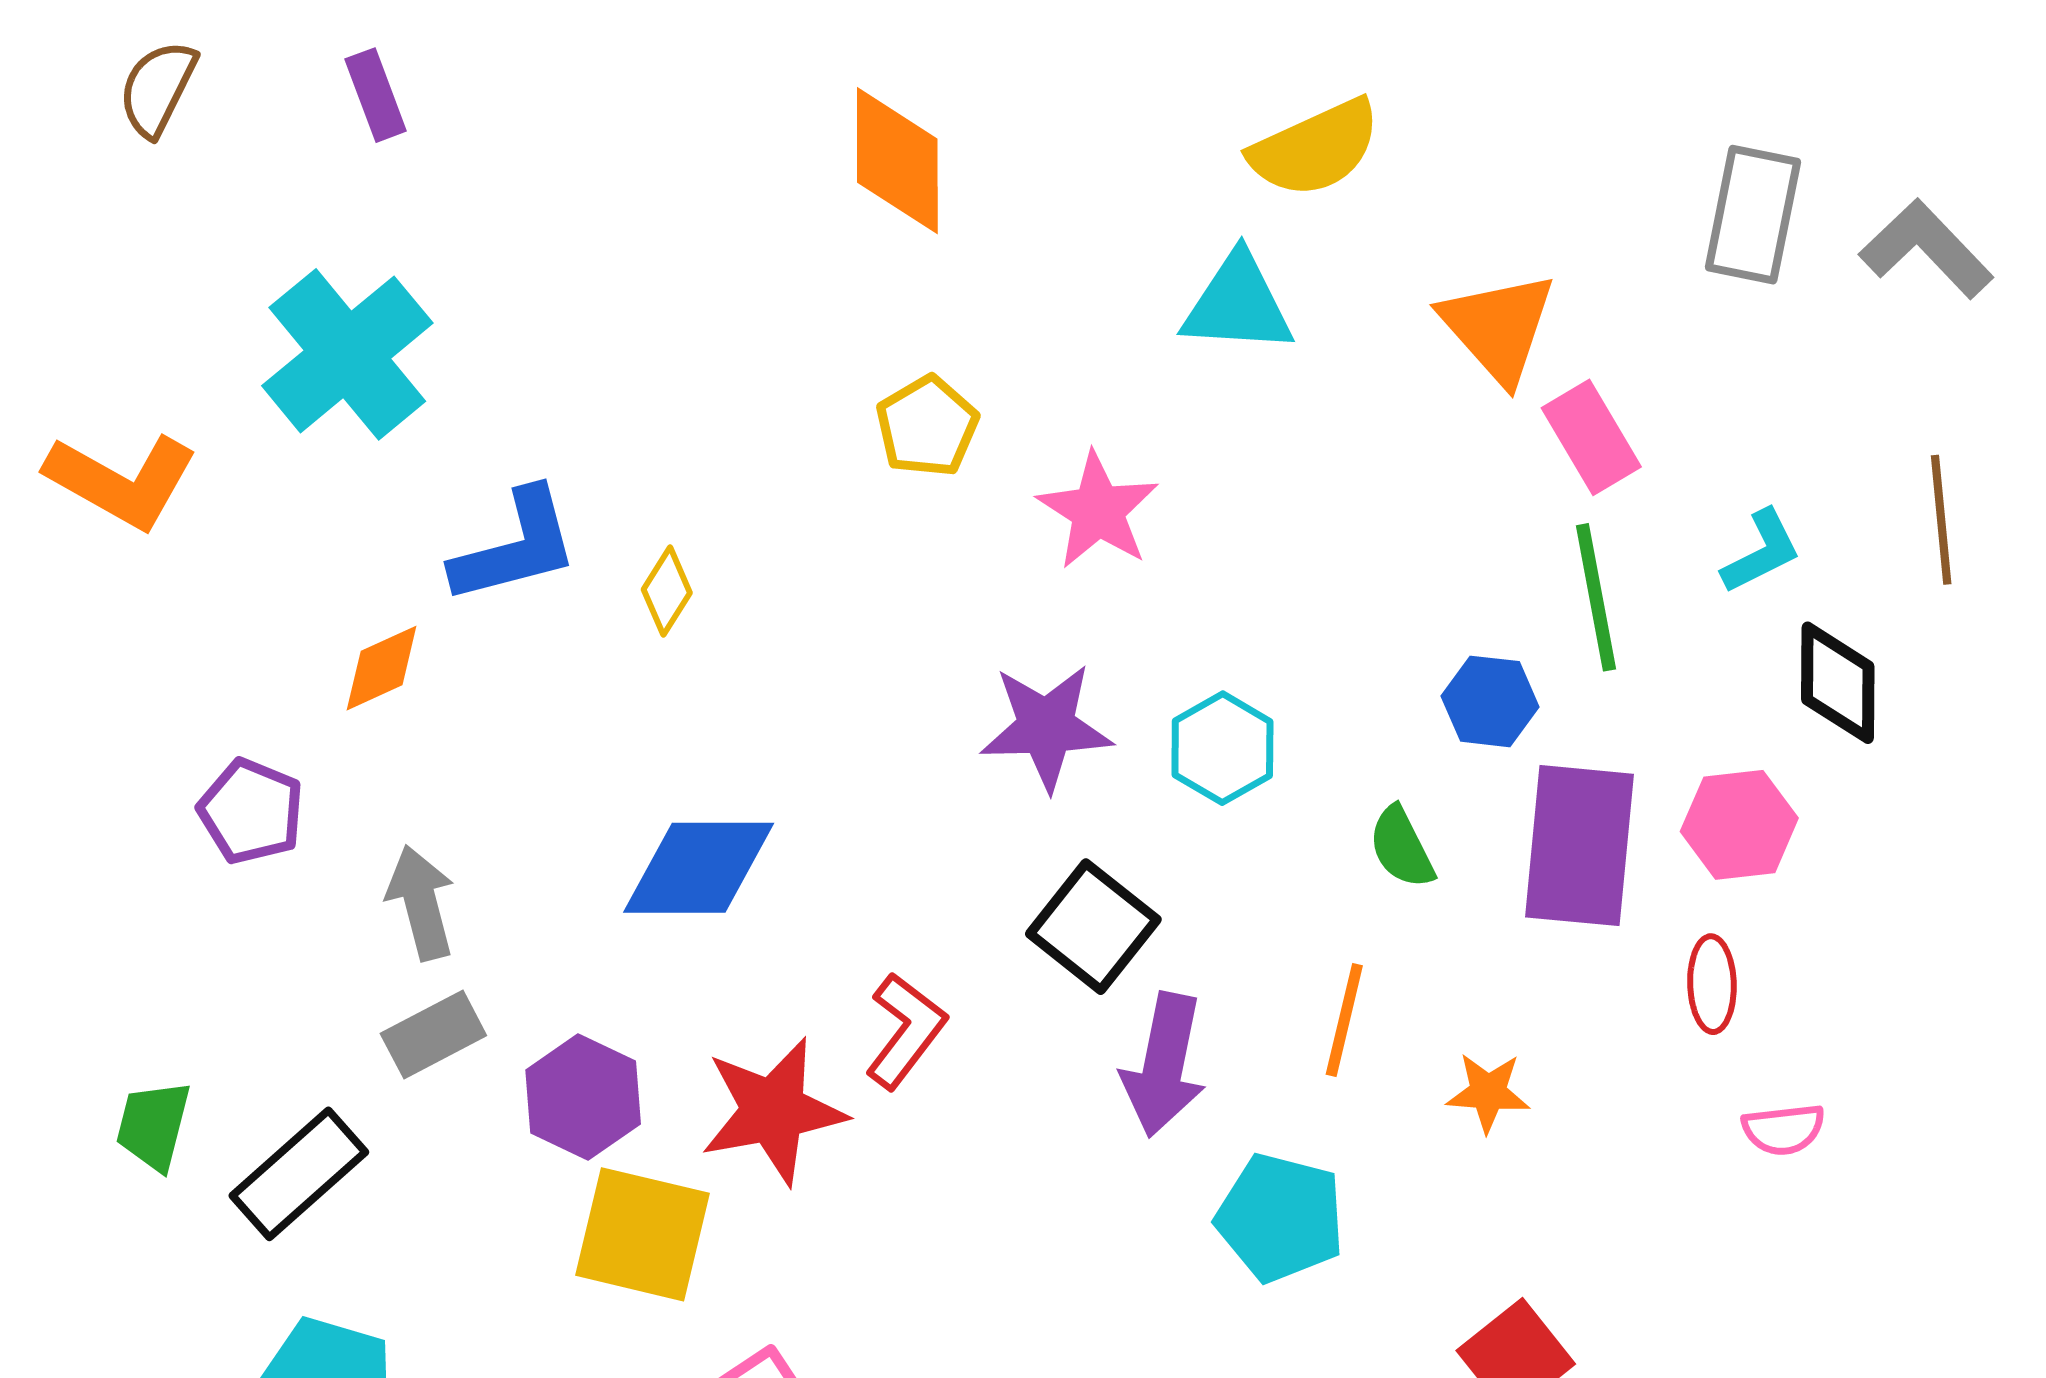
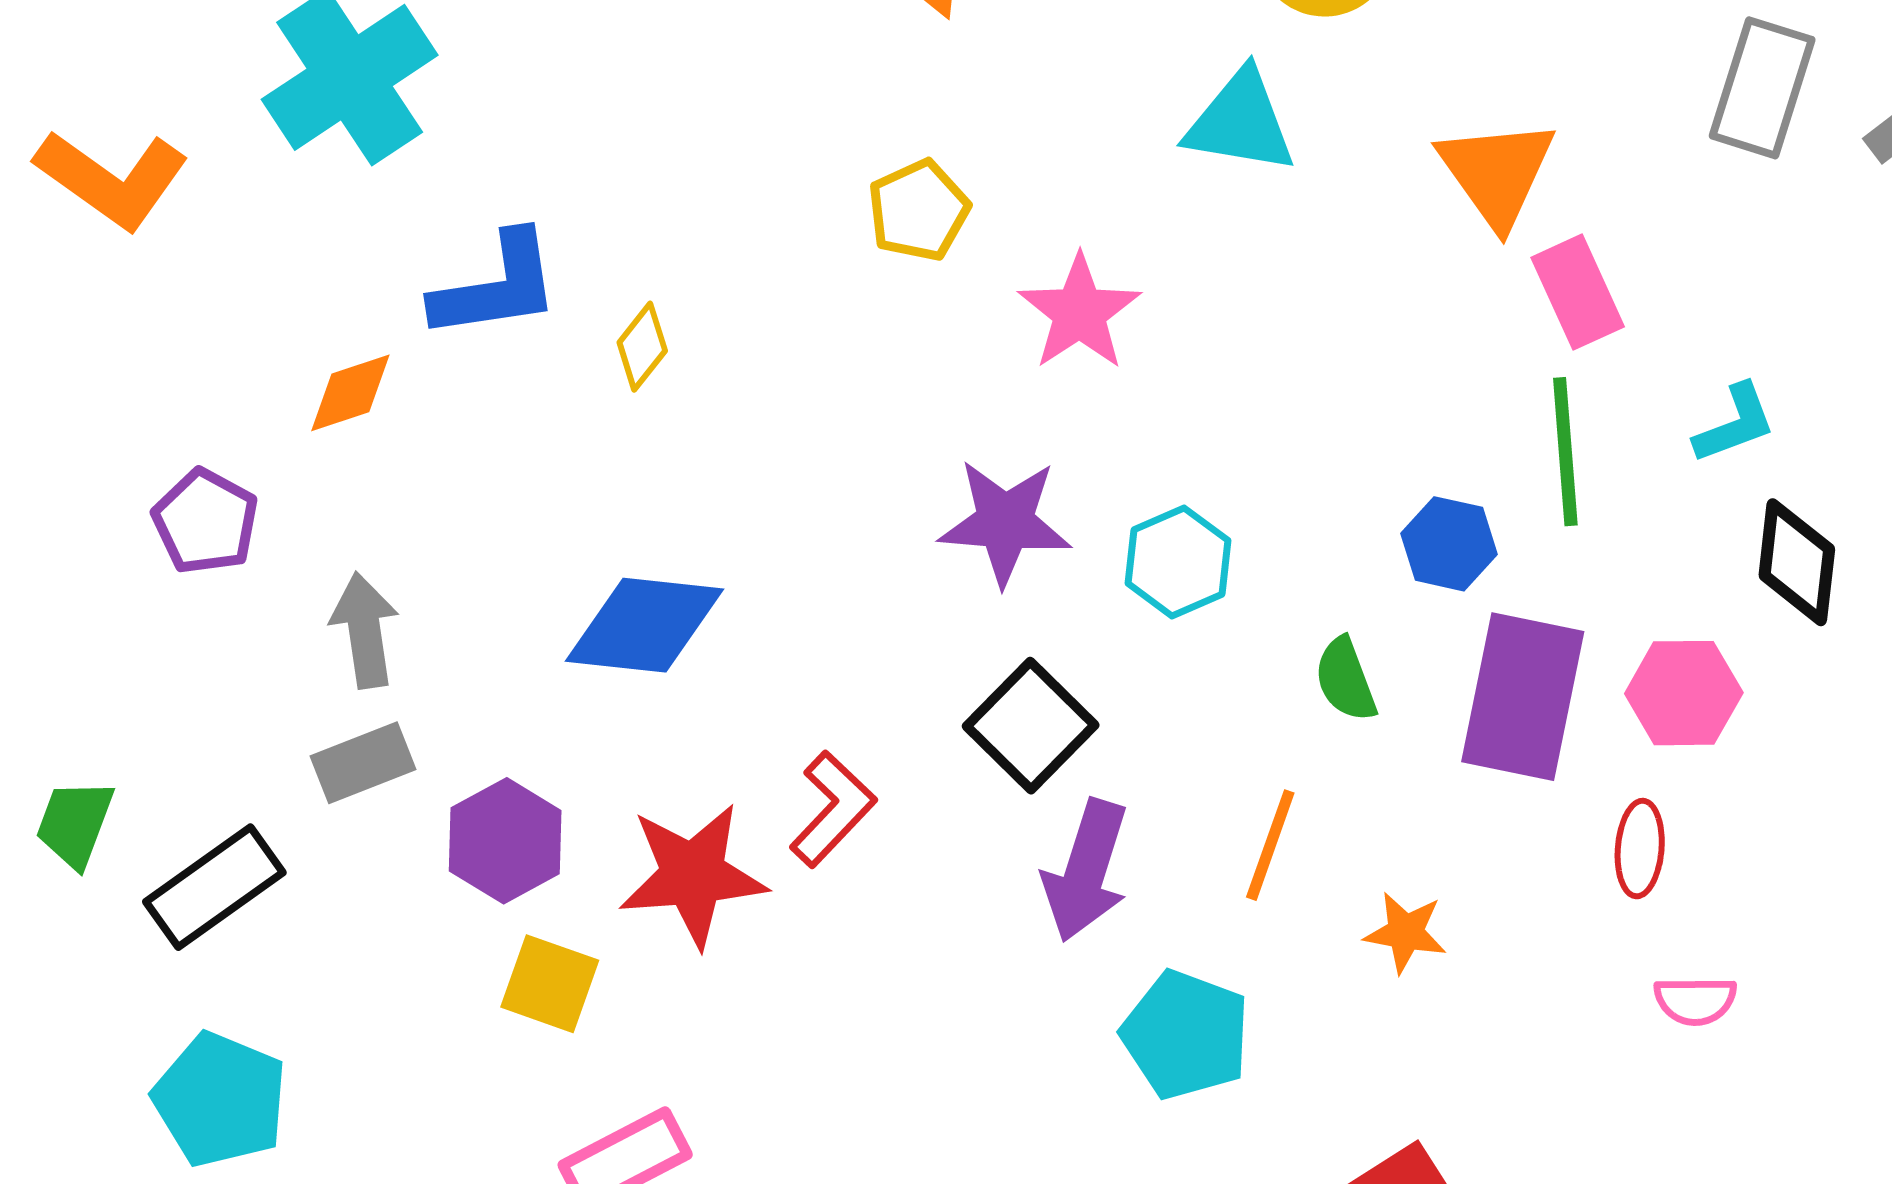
yellow square: (643, 1234) -> (550, 984), size x0.7

